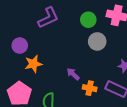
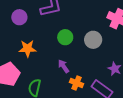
green circle: (88, 20) -> (65, 37), moved
purple circle: (20, 46) -> (19, 17), moved

